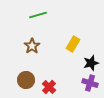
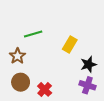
green line: (38, 15) -> (33, 34), moved
brown star: (32, 46) -> (17, 56), moved

